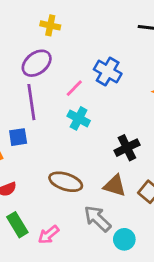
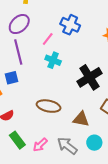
black cross: (127, 148) -> (89, 77), size x1.4
brown triangle: (115, 186) -> (81, 119), moved
gray arrow: (97, 219) -> (67, 146), moved

